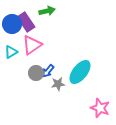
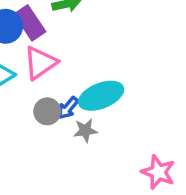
cyan ellipse: (80, 72) -> (101, 96), moved, turned 30

